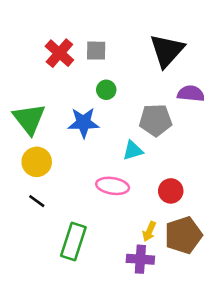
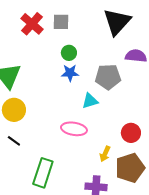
blue star: (83, 123) -> (70, 73), moved, size x0.7
red circle: (171, 191) -> (131, 133), moved
yellow arrow: (149, 231) -> (105, 154), moved

